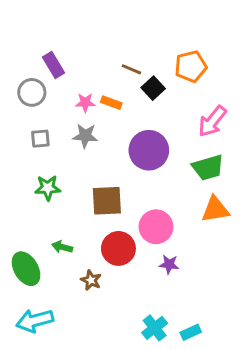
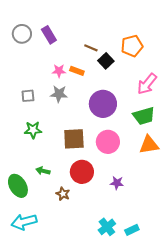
purple rectangle: (53, 65) -> (49, 35), moved
gray circle: (32, 92) -> (22, 34), moved
pink circle: (156, 227) -> (108, 142), moved

